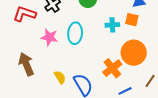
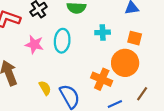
orange square: (132, 20) -> (135, 38), moved
orange cross: (112, 68) -> (102, 79), turned -30

